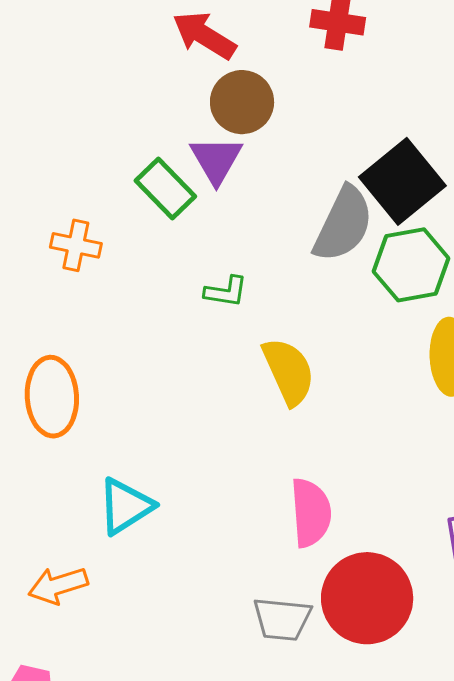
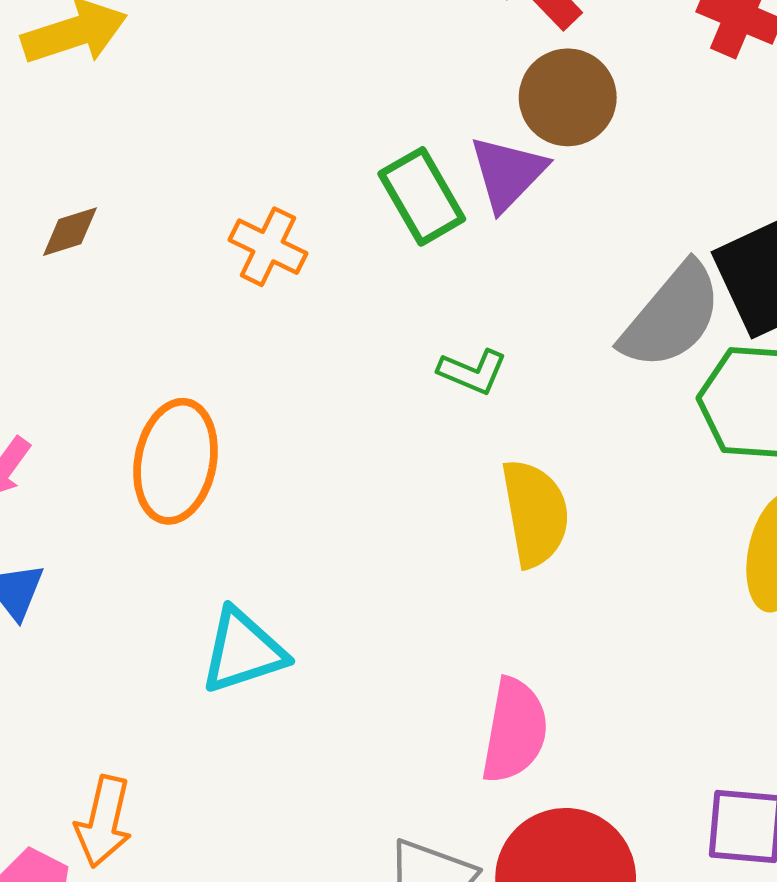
orange arrow: (58, 585) -> (104, 822), moved, turned -74

